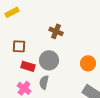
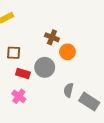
orange circle: (88, 63) -> (67, 52), moved
gray semicircle: (44, 82) -> (69, 90), moved

